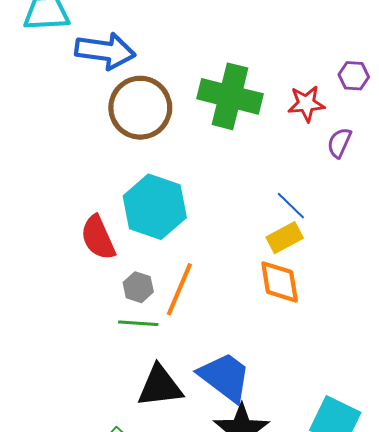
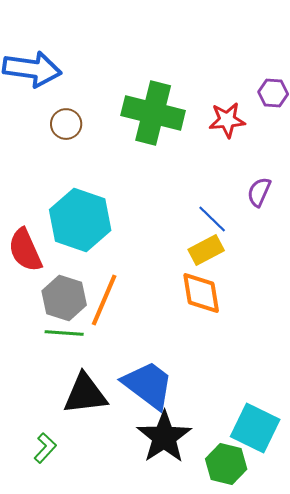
brown circle: (140, 108) -> (66, 124), size x0.5
purple semicircle: (339, 143) -> (259, 192), moved
gray hexagon: (138, 287) -> (64, 298), size x1.5

